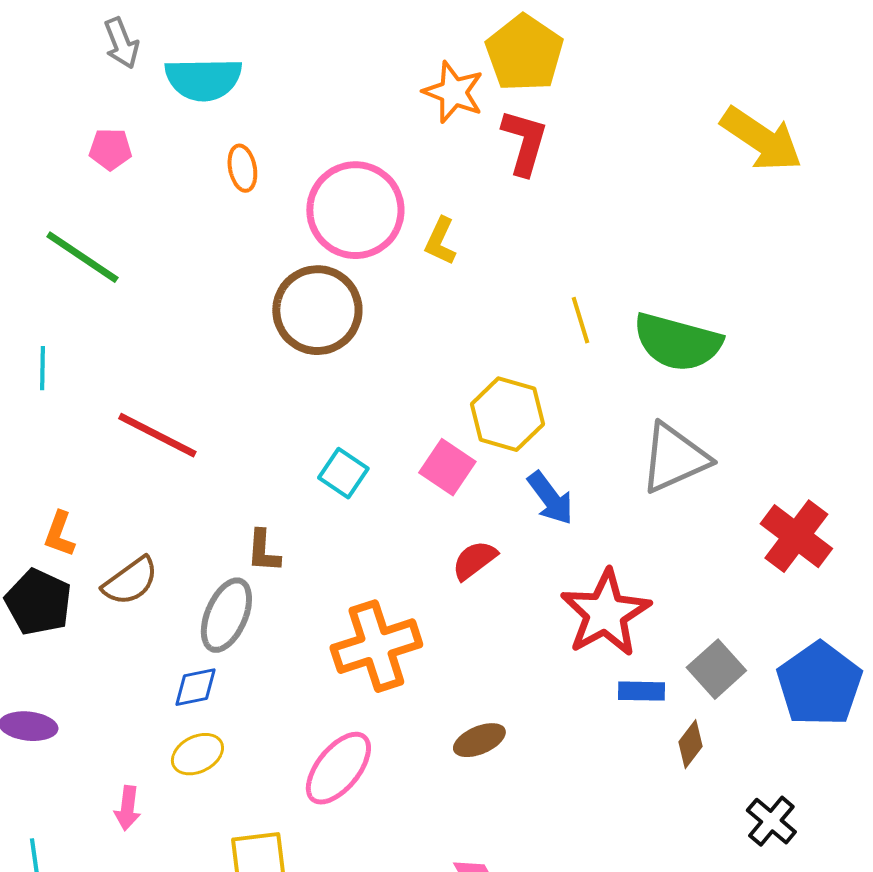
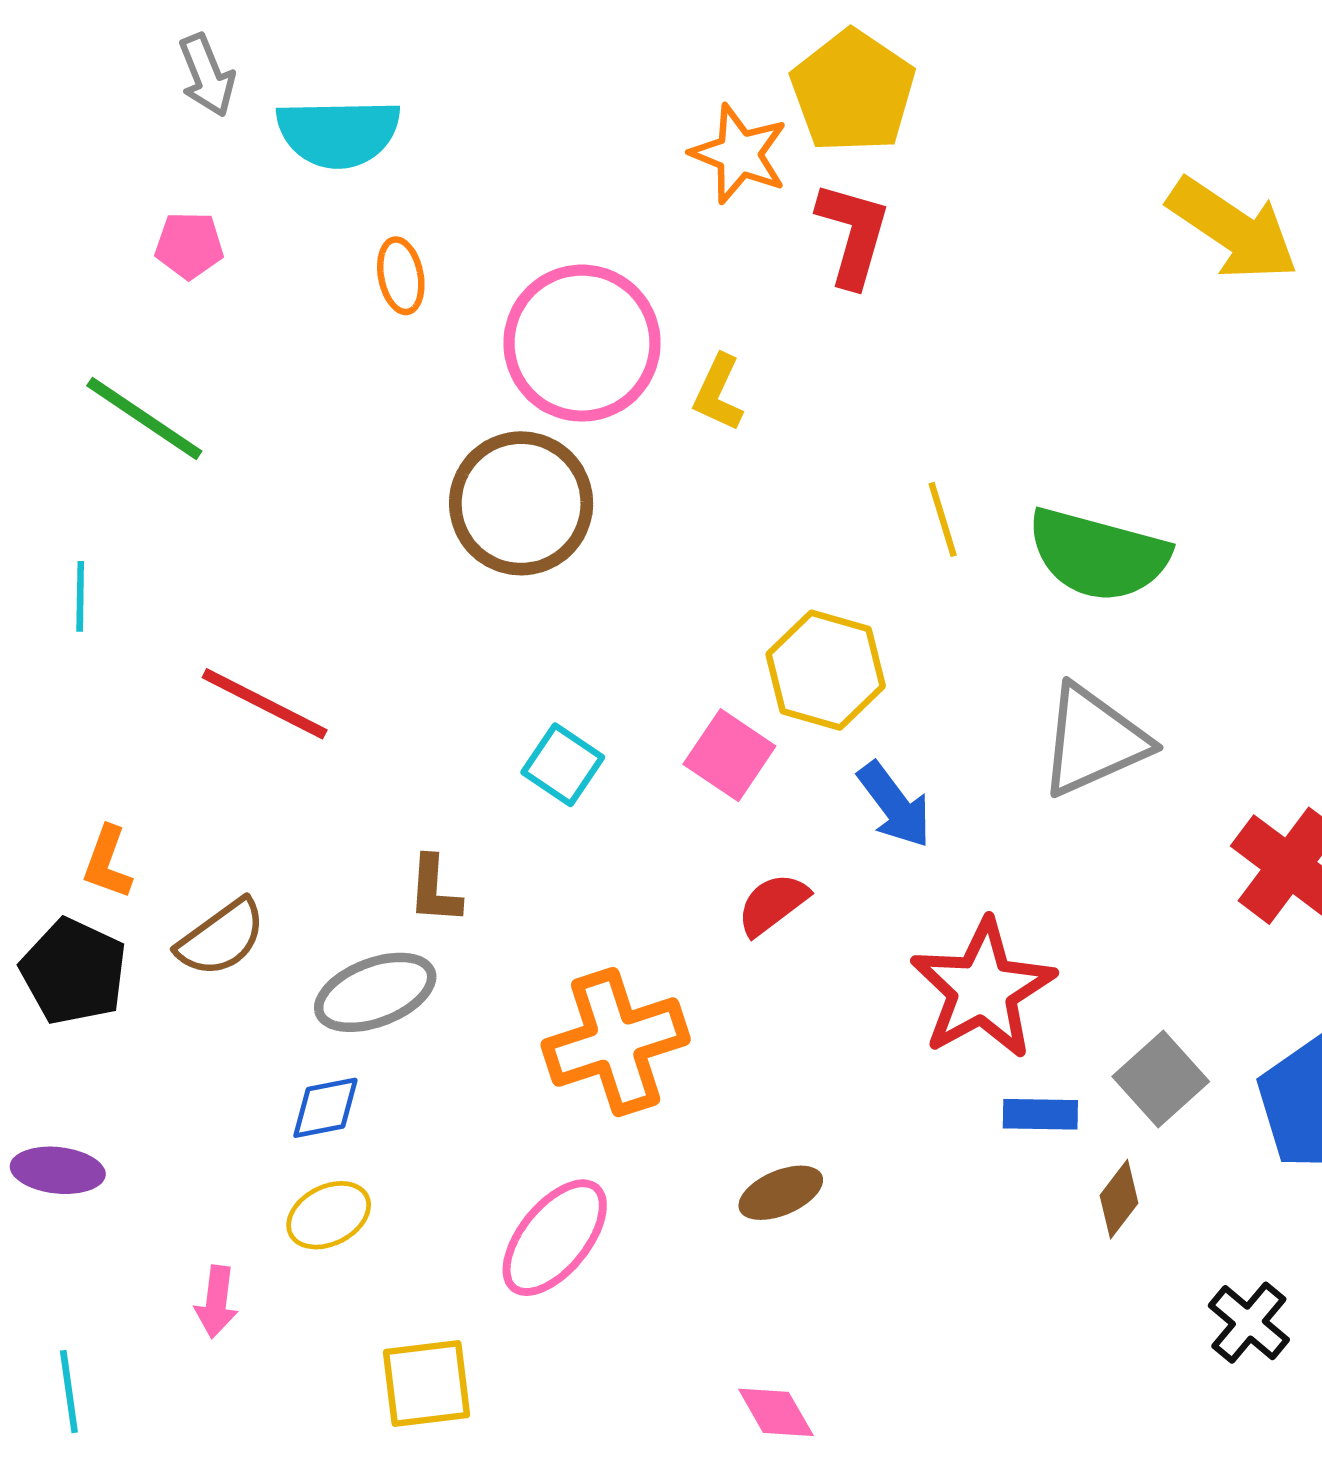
gray ellipse: (226, 615) -> (375, 992), turned 46

